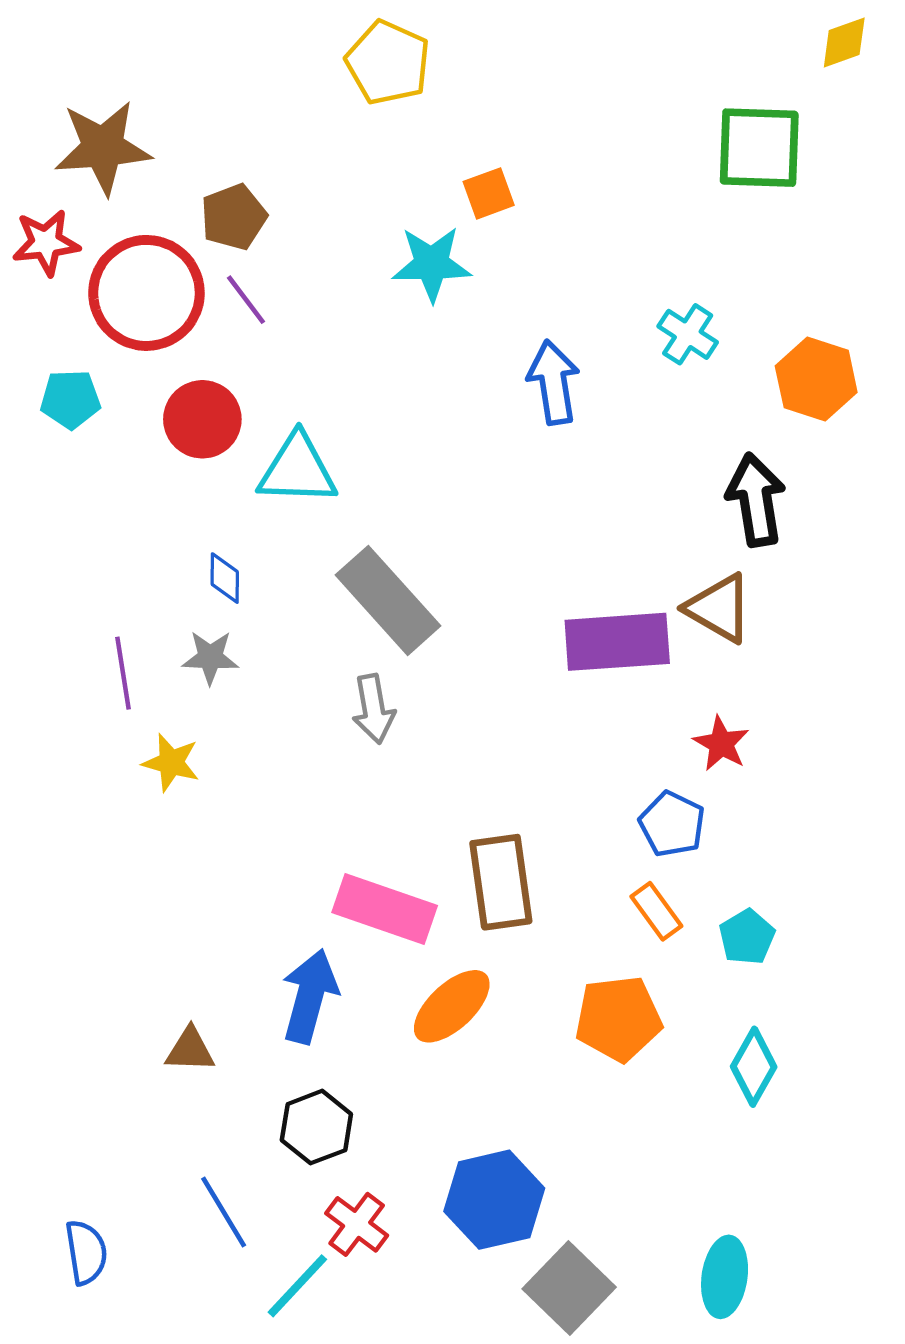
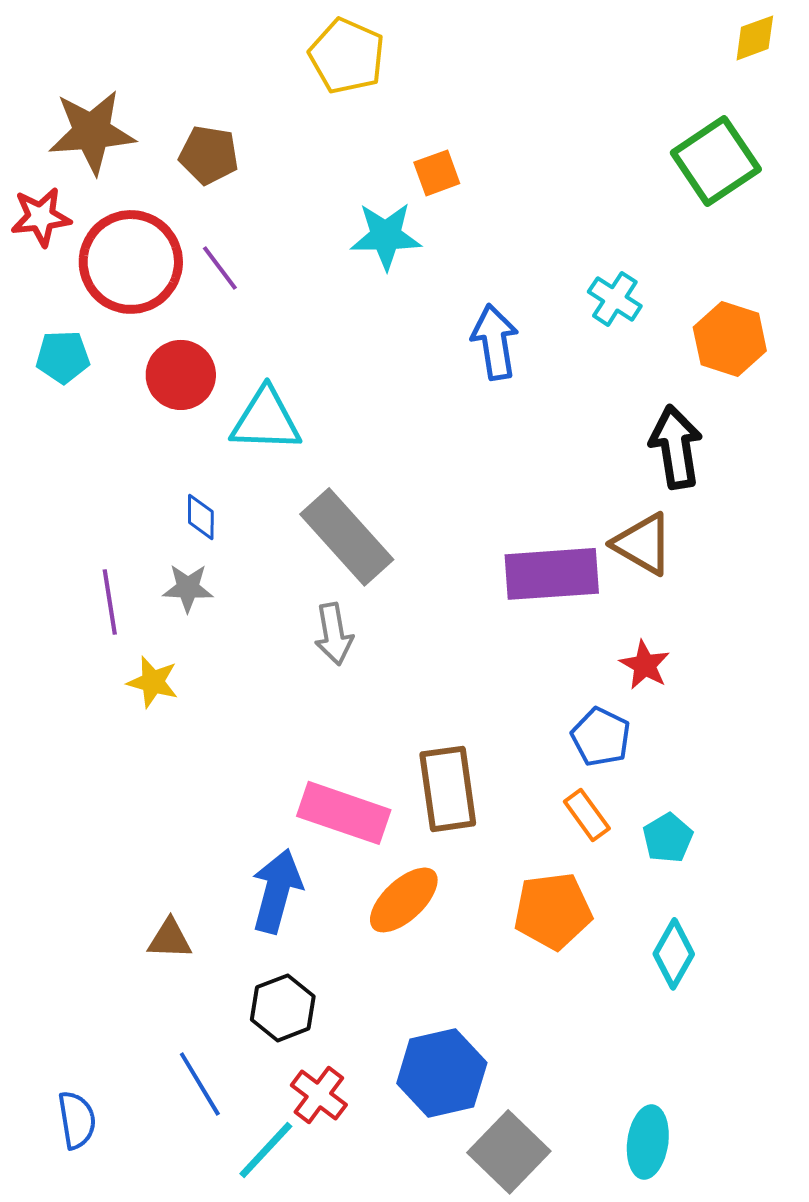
green square: (759, 148) -> (716, 161), moved, turned -36
brown pentagon: (234, 217) -> (209, 155), moved, turned 30

